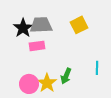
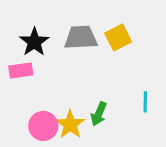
gray trapezoid: (41, 25) -> (81, 37), moved
pink rectangle: (37, 46) -> (21, 70), moved

